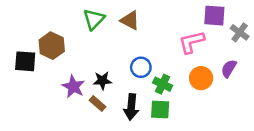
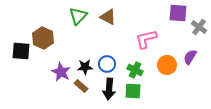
pink L-shape: (191, 42) -> (146, 39), moved
blue circle: (141, 67) -> (107, 64), moved

